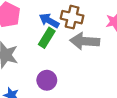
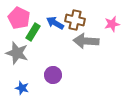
green rectangle: (47, 38) -> (33, 32), moved

